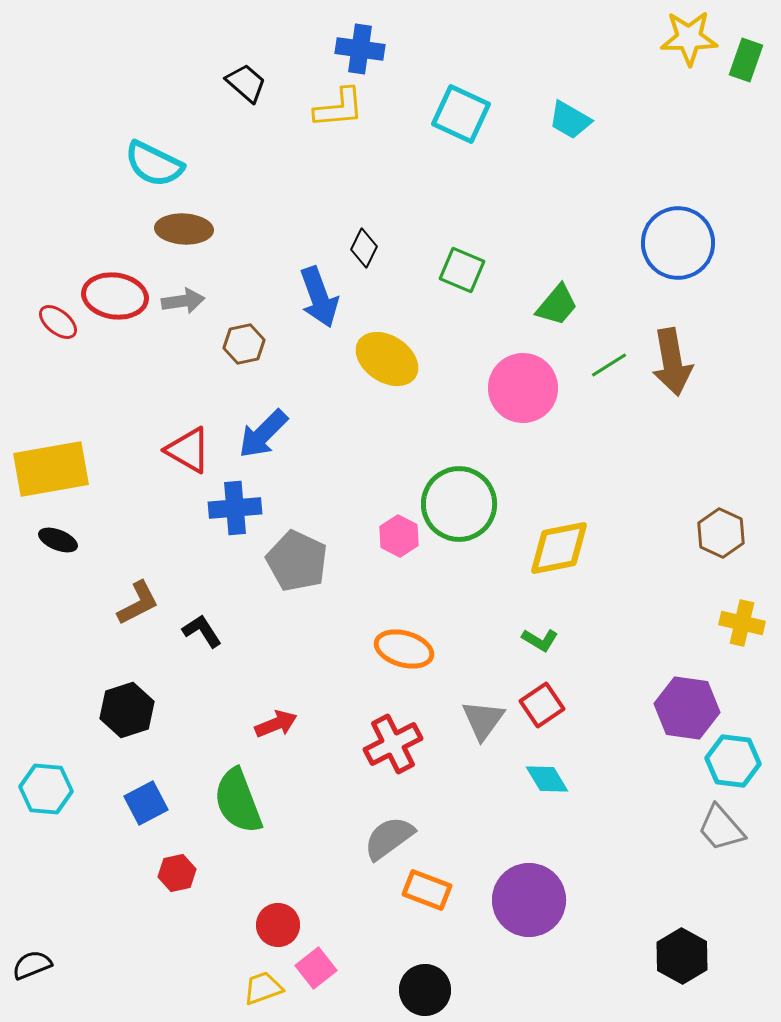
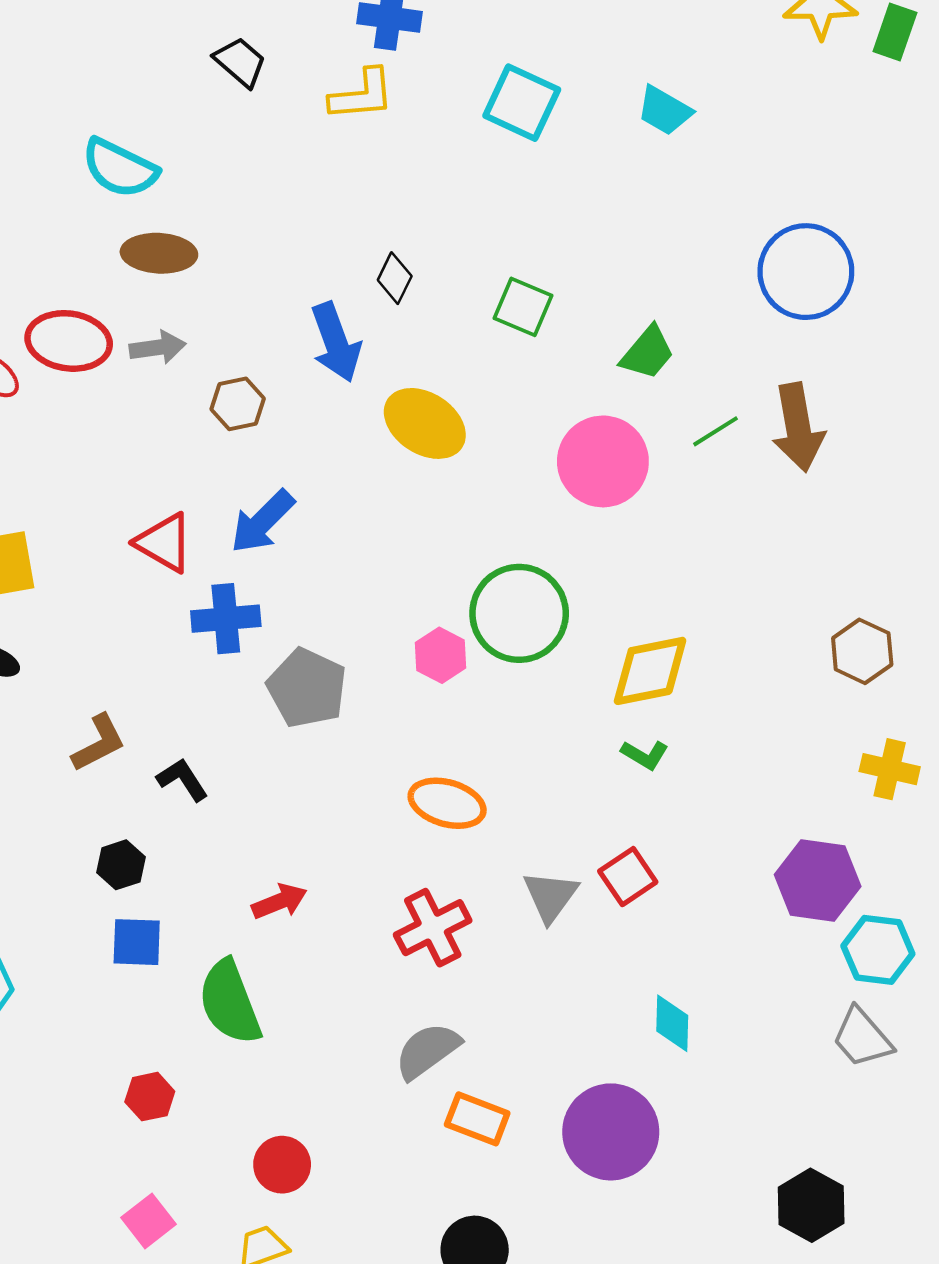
green L-shape: (540, 640) -> (645, 755), moved
black hexagon: (127, 710) -> (121, 865), moved, size x0.7
cyan diamond: (547, 779) -> (672, 1023), moved, turned 33
blue square: (146, 803) -> (137, 942), moved, turned 30
pink square: (316, 968) -> (149, 1221), moved

